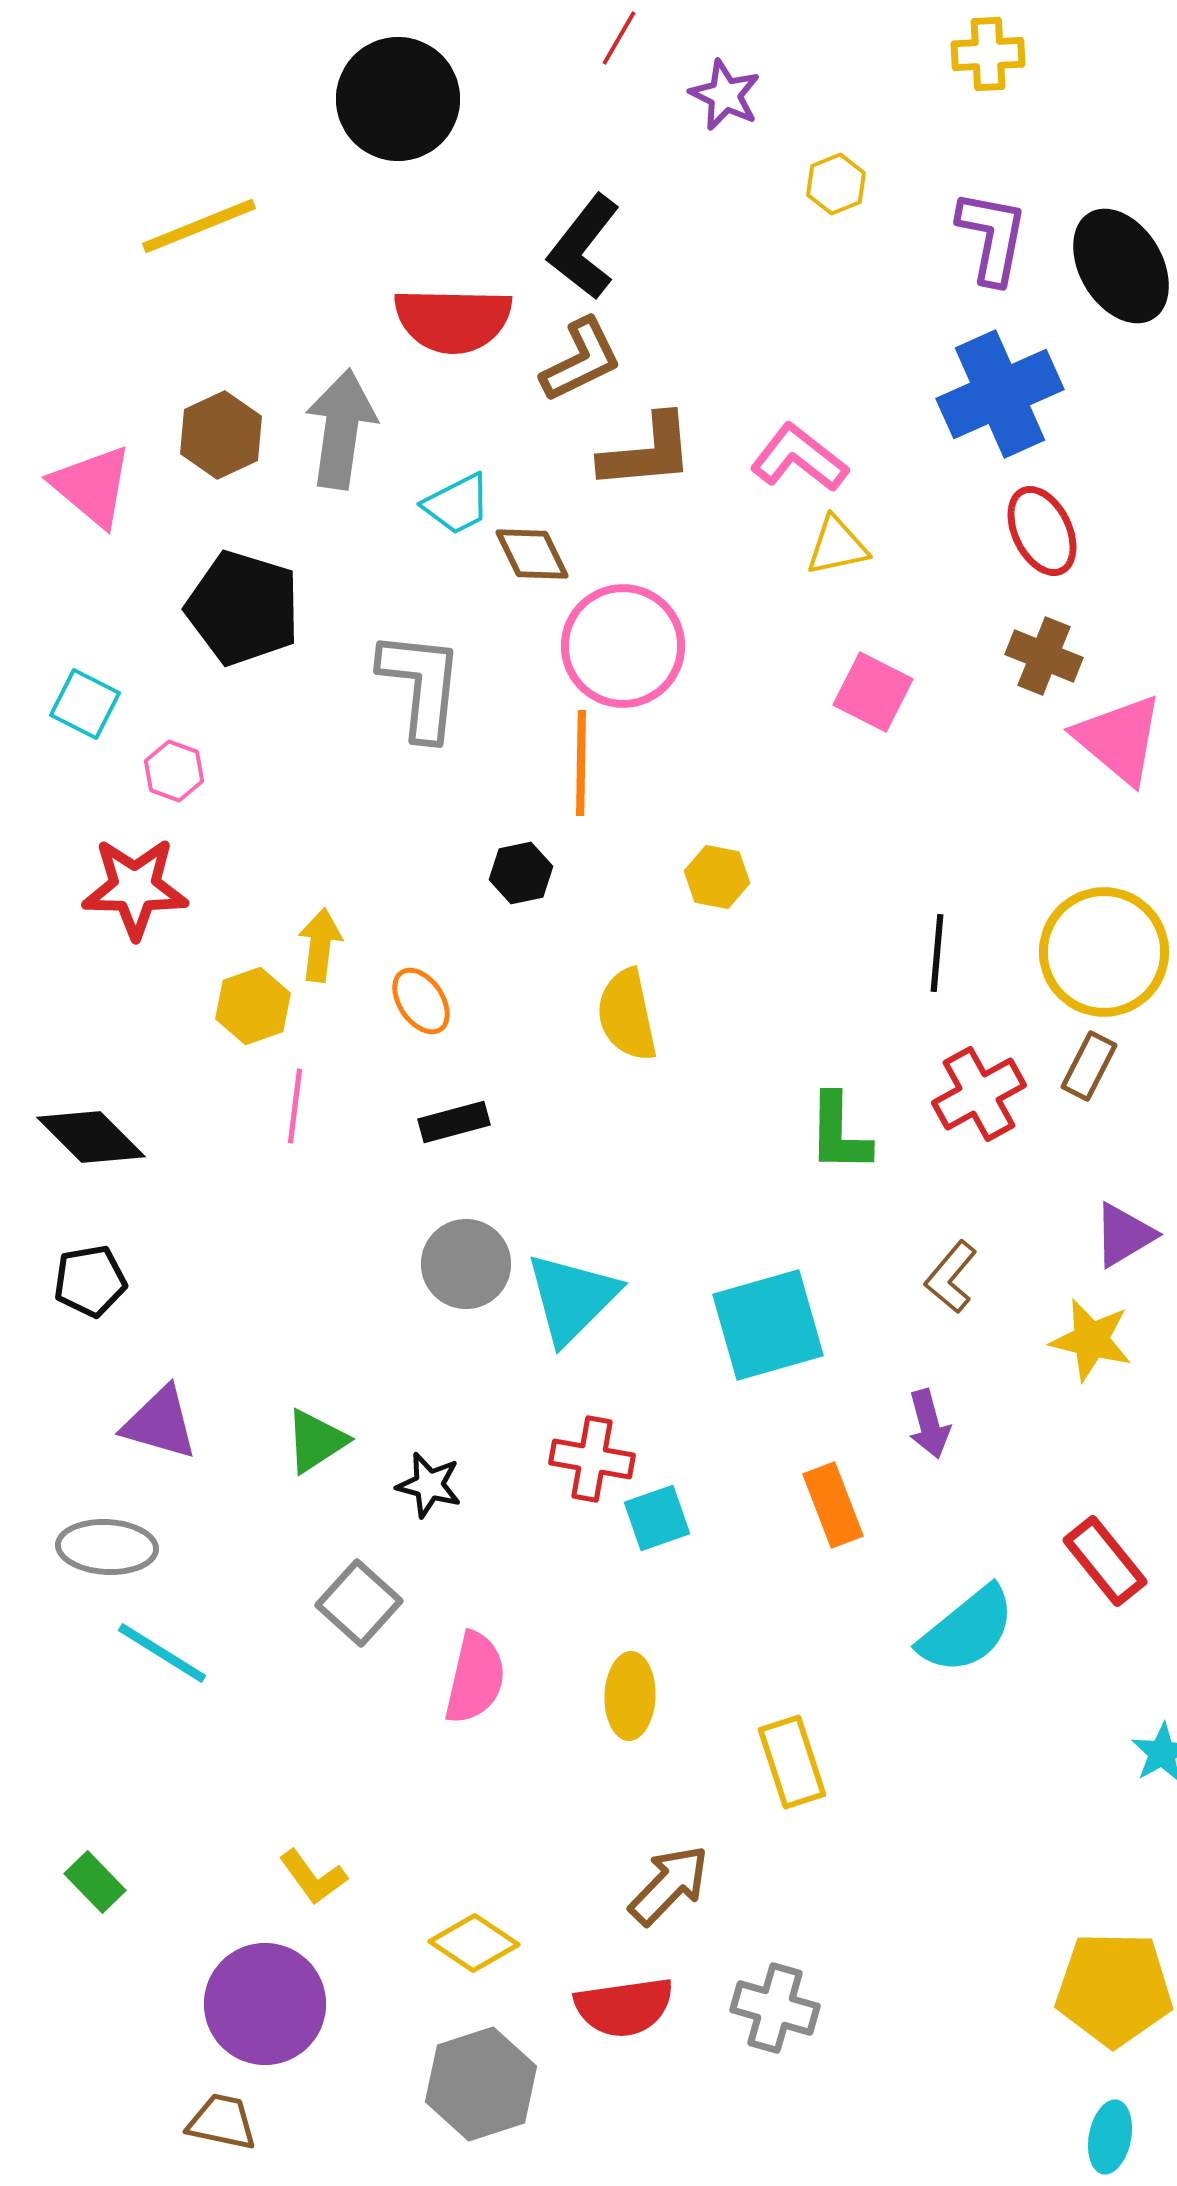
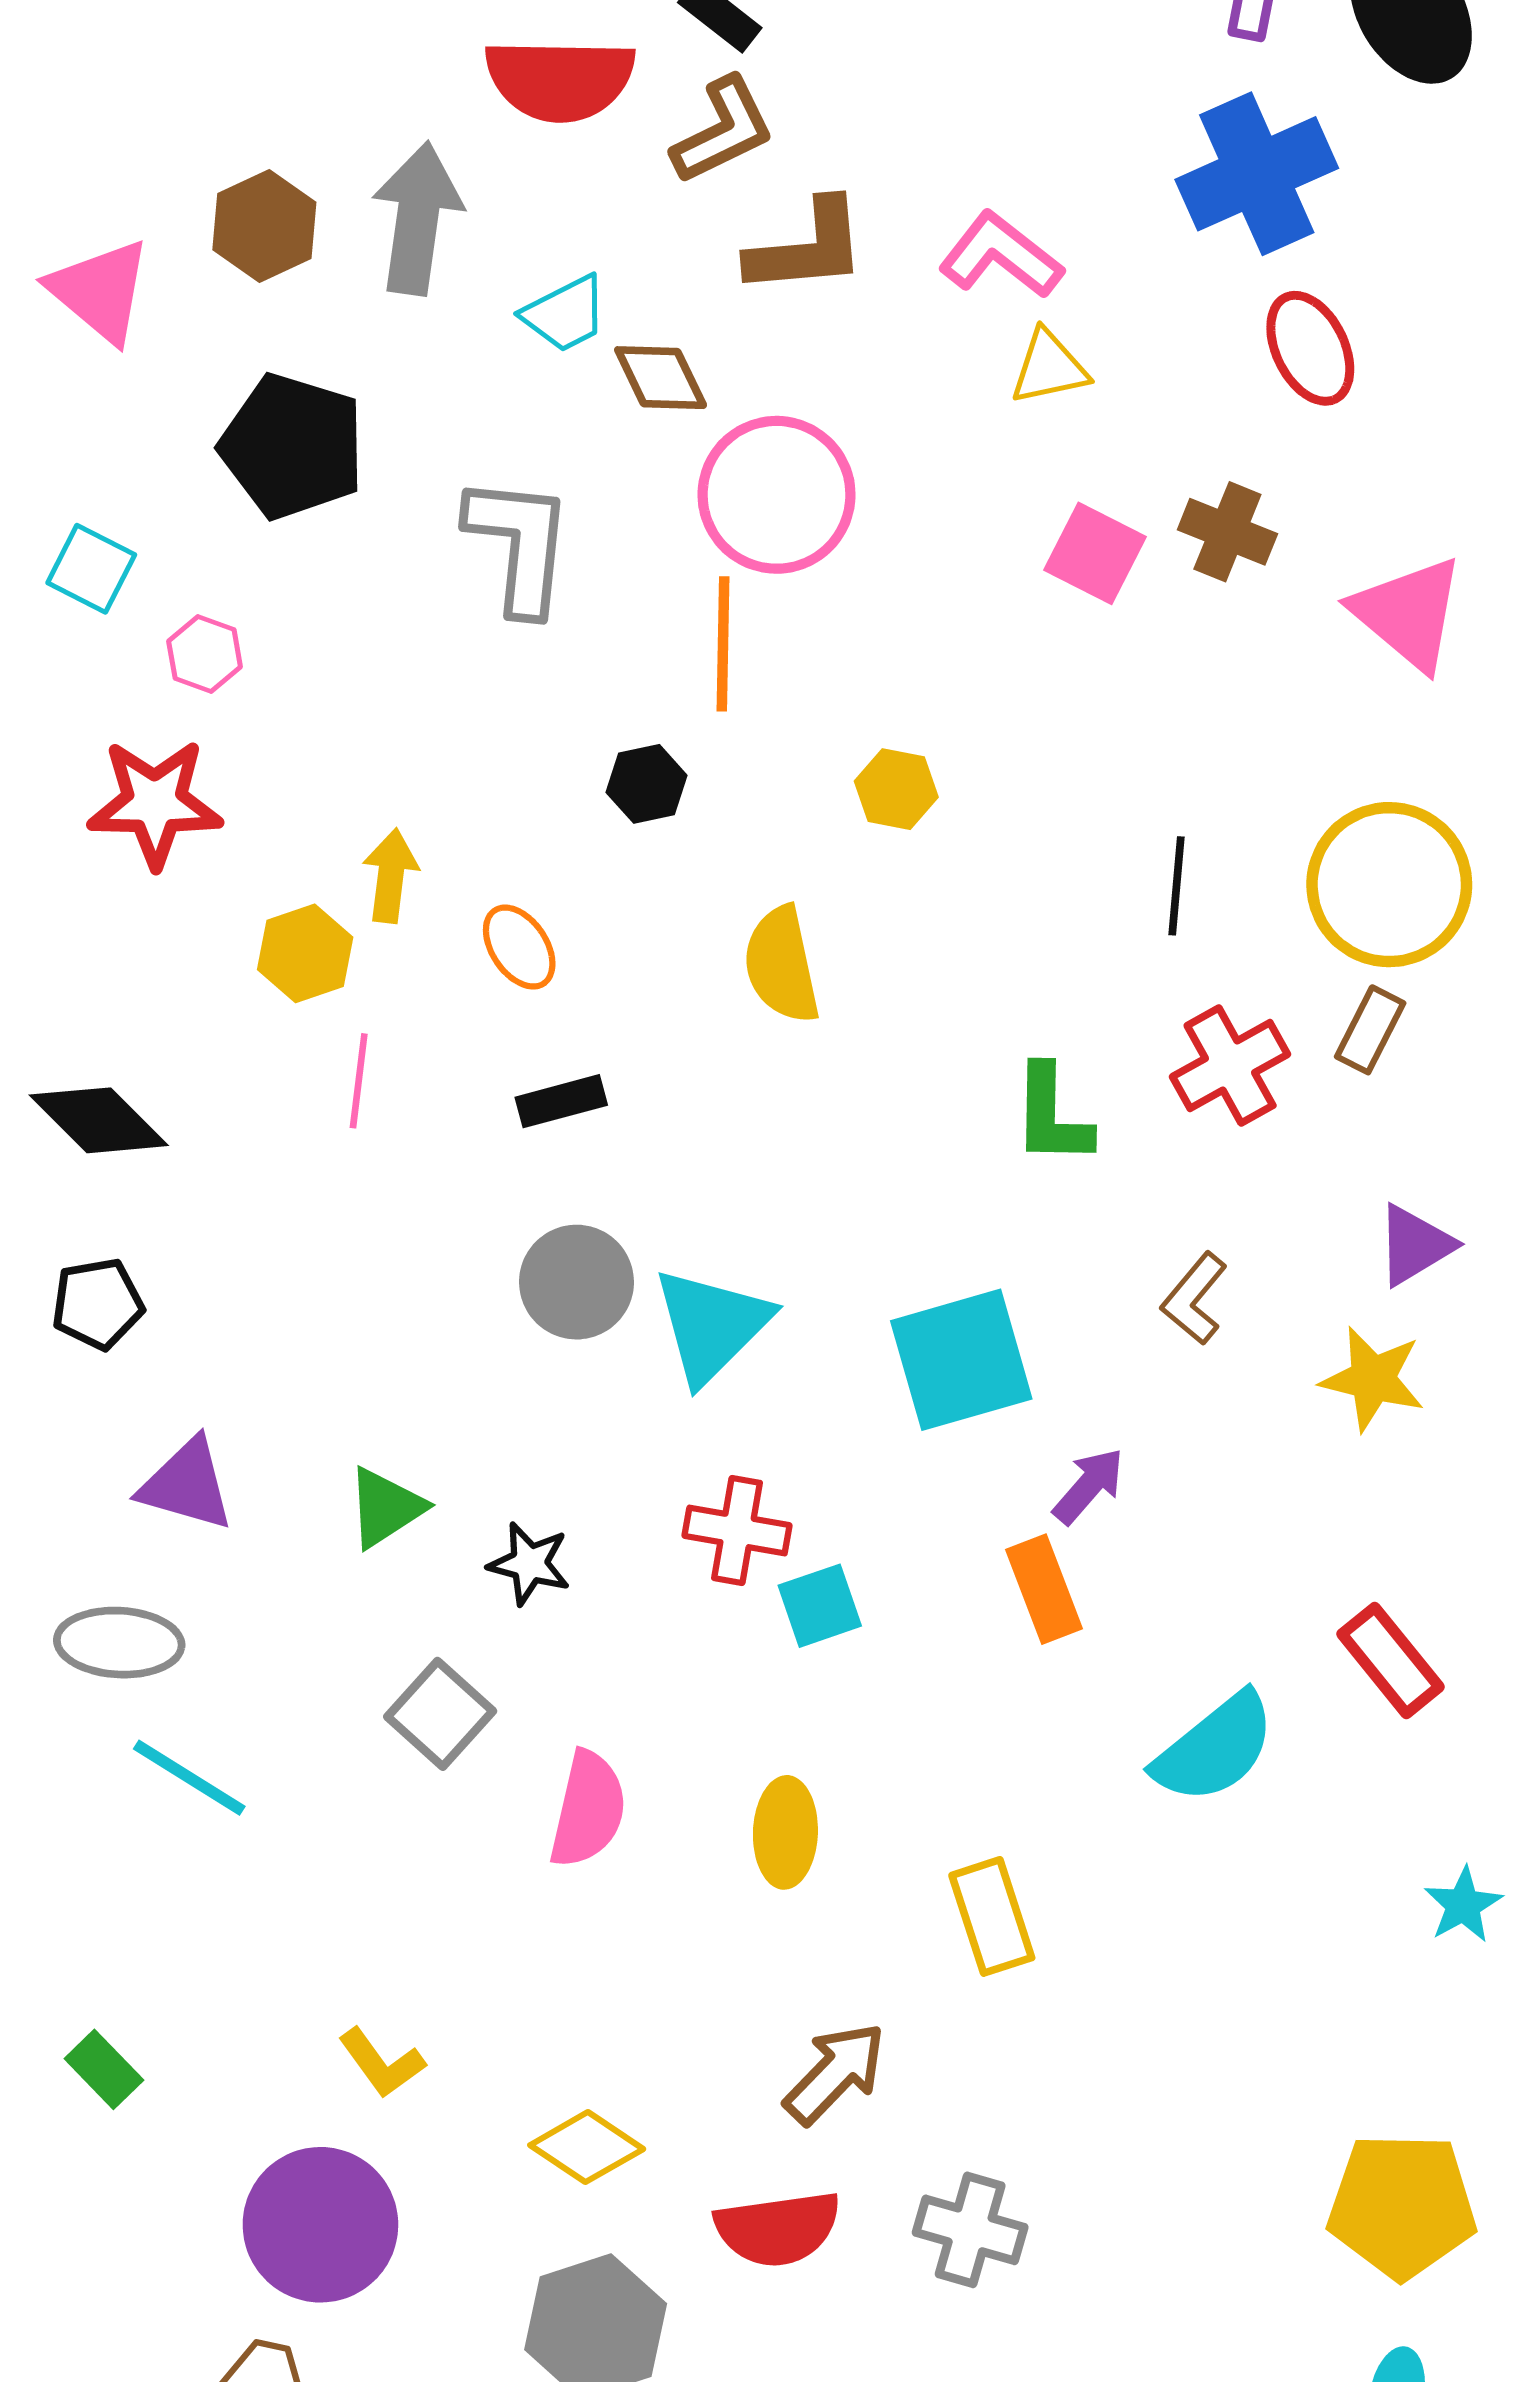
brown cross: (1044, 656) -> (1227, 532), moved
purple arrow: (929, 1424) -> (1089, 1486), moved, turned -124

